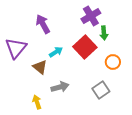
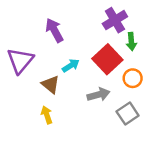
orange circle: (113, 62) -> (133, 78), moved
gray arrow: (60, 87) -> (99, 95), moved
yellow arrow: (37, 102) -> (47, 115), moved

